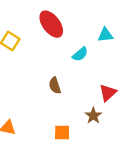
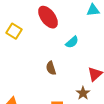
cyan triangle: (105, 35) -> (93, 10), moved

